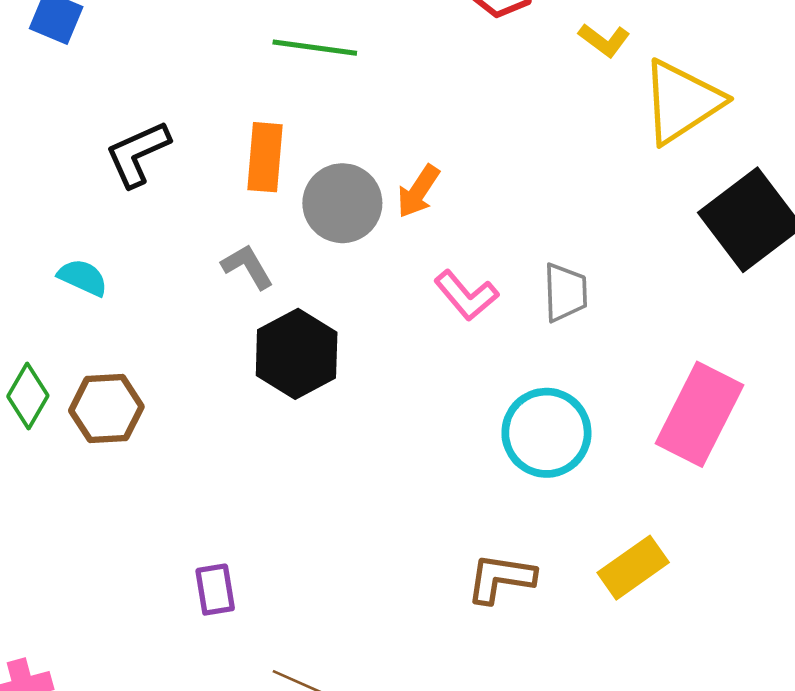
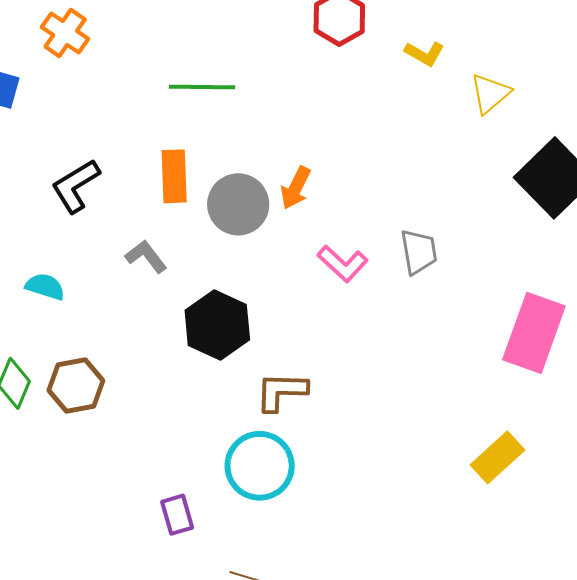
yellow triangle: (682, 102) -> (490, 93), size x0.6
gray L-shape: (247, 267) -> (146, 257), moved
cyan circle: (546, 433) -> (260, 466), moved
brown L-shape: (501, 578) -> (281, 391), moved

